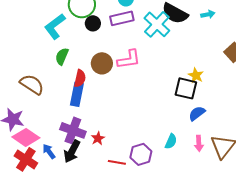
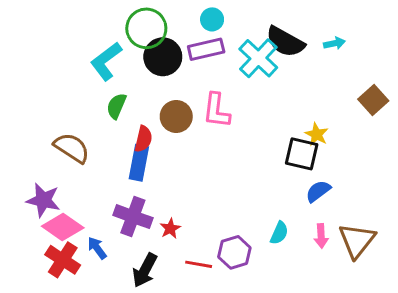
black circle: (93, 23) -> (163, 57), size x1.6
pink L-shape: (129, 59) -> (217, 111), turned 105
black arrow: (72, 151) -> (145, 270), moved

